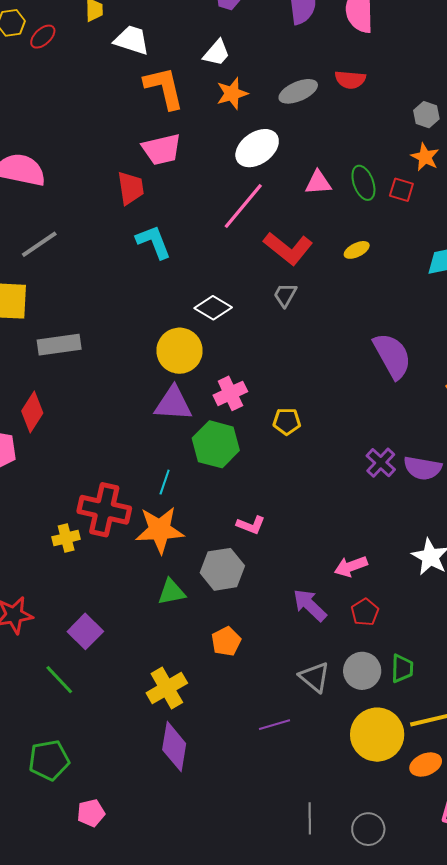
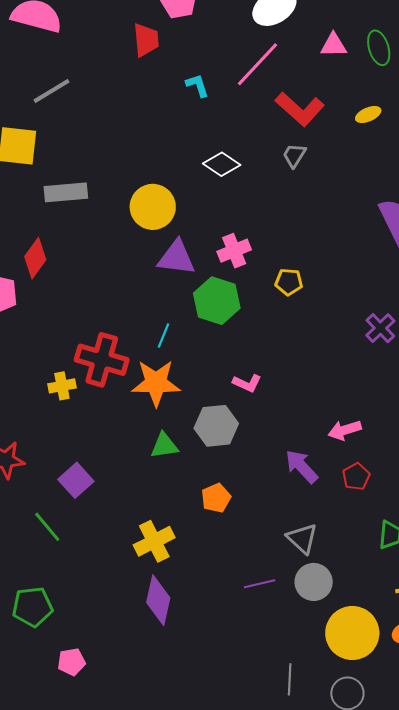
cyan L-shape: (154, 242) -> (197, 85), moved, size x0.7
yellow circle: (180, 351) -> (153, 207), moved
gray circle: (362, 671) -> (314, 582), moved
yellow circle: (377, 735) -> (352, 633), moved

